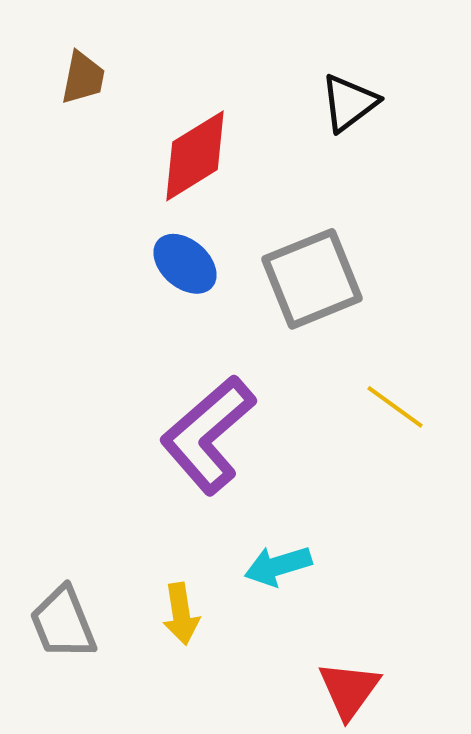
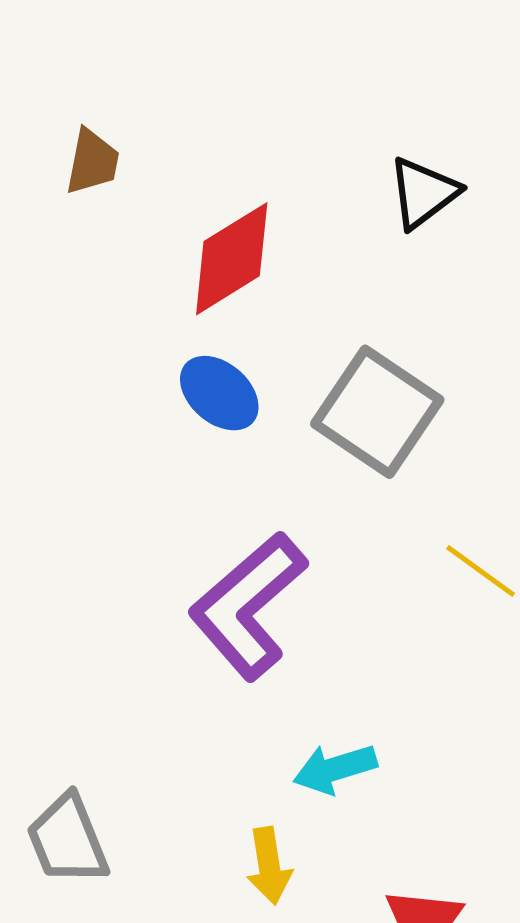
gray square: (312, 279) -> (377, 412), turned -34
yellow arrow: (181, 614) -> (269, 866), moved

